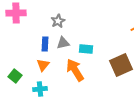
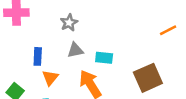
blue rectangle: (45, 44) -> (38, 56), moved

